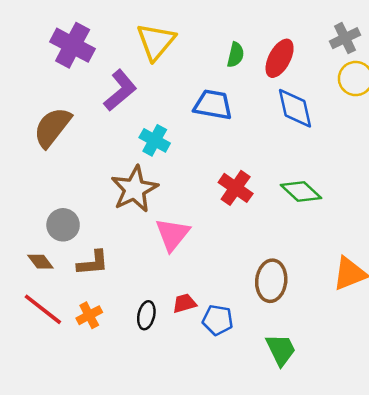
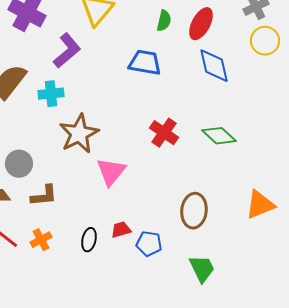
cyan cross: (155, 140) -> (51, 94), moved, turned -35

